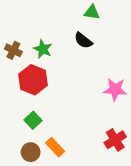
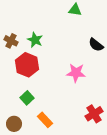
black semicircle: (83, 40) -> (96, 45), moved
pink star: (115, 90) -> (76, 73), moved
brown circle: (31, 152) -> (14, 124), moved

